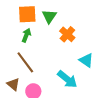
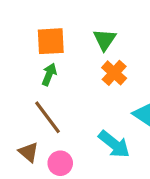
green triangle: (49, 16) -> (105, 40), moved

